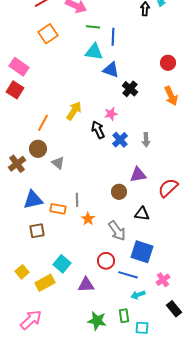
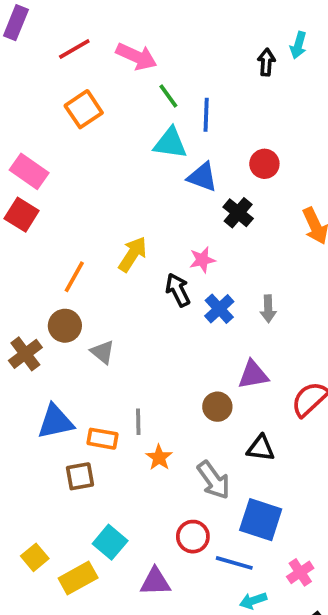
green line: (93, 27) -> (168, 96), turned 48
red circle: (168, 63) -> (264, 164), moved
brown square: (37, 231) -> (80, 476), moved

